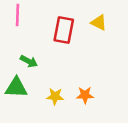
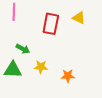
yellow star: (55, 96) -> (41, 67), moved

